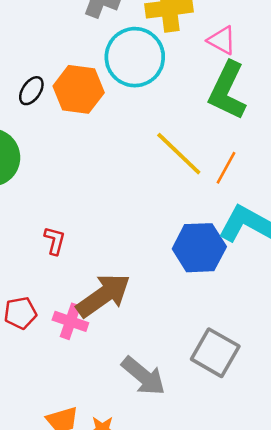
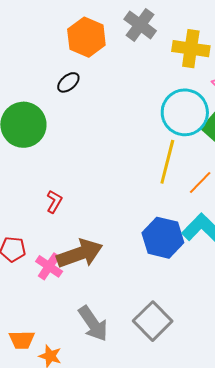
cyan circle: (135, 57) -> (185, 112), moved
orange hexagon: (79, 89) -> (86, 37), moved
yellow line: (179, 154) -> (167, 162), turned 45

